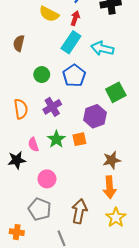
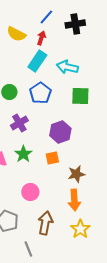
green square: (116, 92) -> (80, 96), moved, turned 30
orange square: (79, 139) -> (52, 158), moved
pink circle: (47, 179) -> (30, 192), moved

